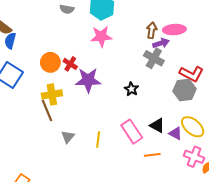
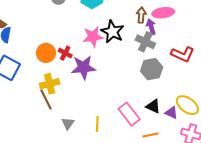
pink star: (101, 36) -> (93, 37), moved
purple arrow: (161, 43) -> (151, 27), turned -84
black star: (131, 89) -> (112, 32), moved, size x1.6
gray hexagon: (184, 90) -> (152, 69), moved

